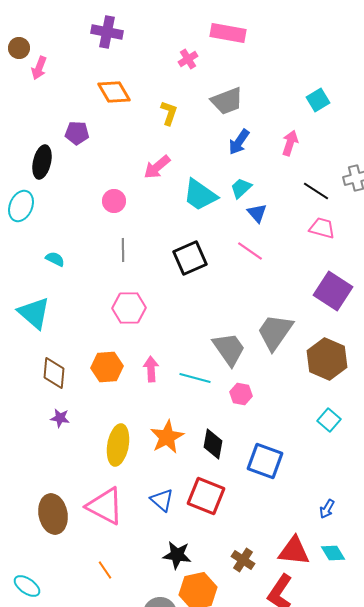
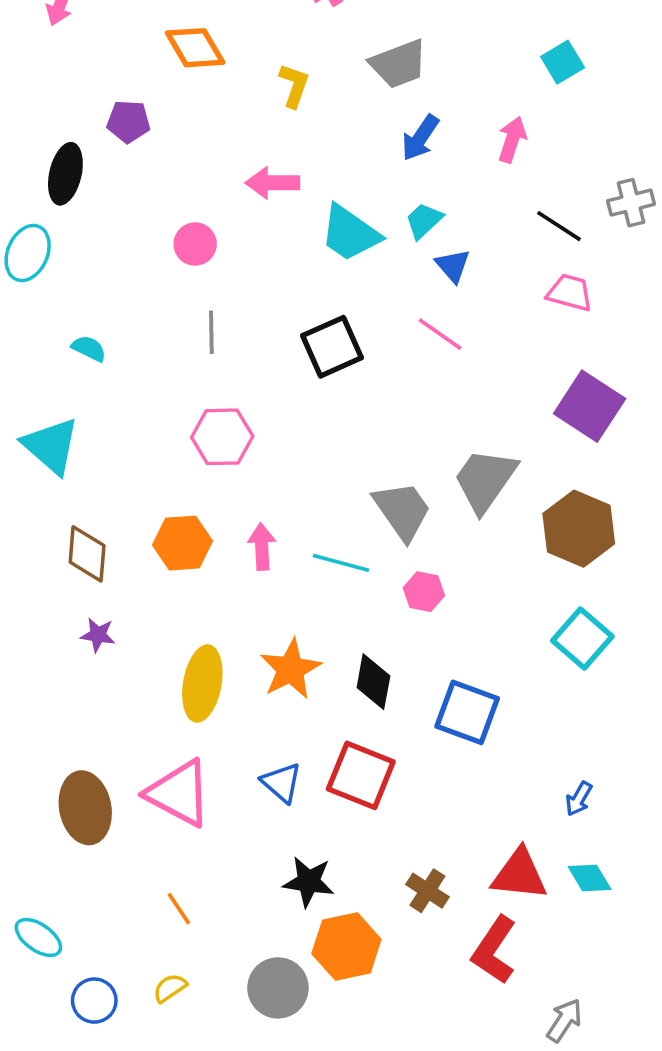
pink arrow: (157, 167) -> (273, 183), turned 40
cyan square: (329, 420) -> (582, 638), size x1.4

